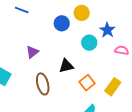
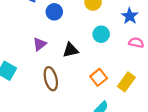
blue circle: (62, 23) -> (54, 12), moved
blue star: (107, 30) -> (130, 16), moved
black triangle: (66, 66) -> (71, 50), moved

